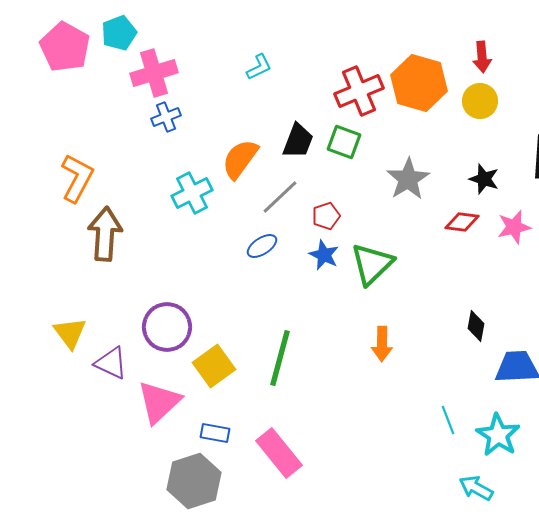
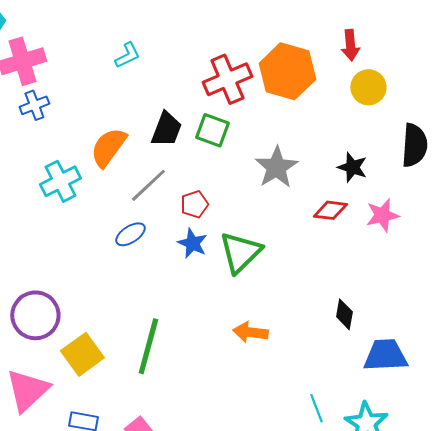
yellow circle: (480, 101) -> (368, 87), moved
orange arrow: (382, 344) -> (250, 332), turned 96

